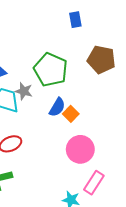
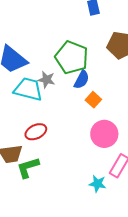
blue semicircle: (57, 107) -> (82, 80), moved

